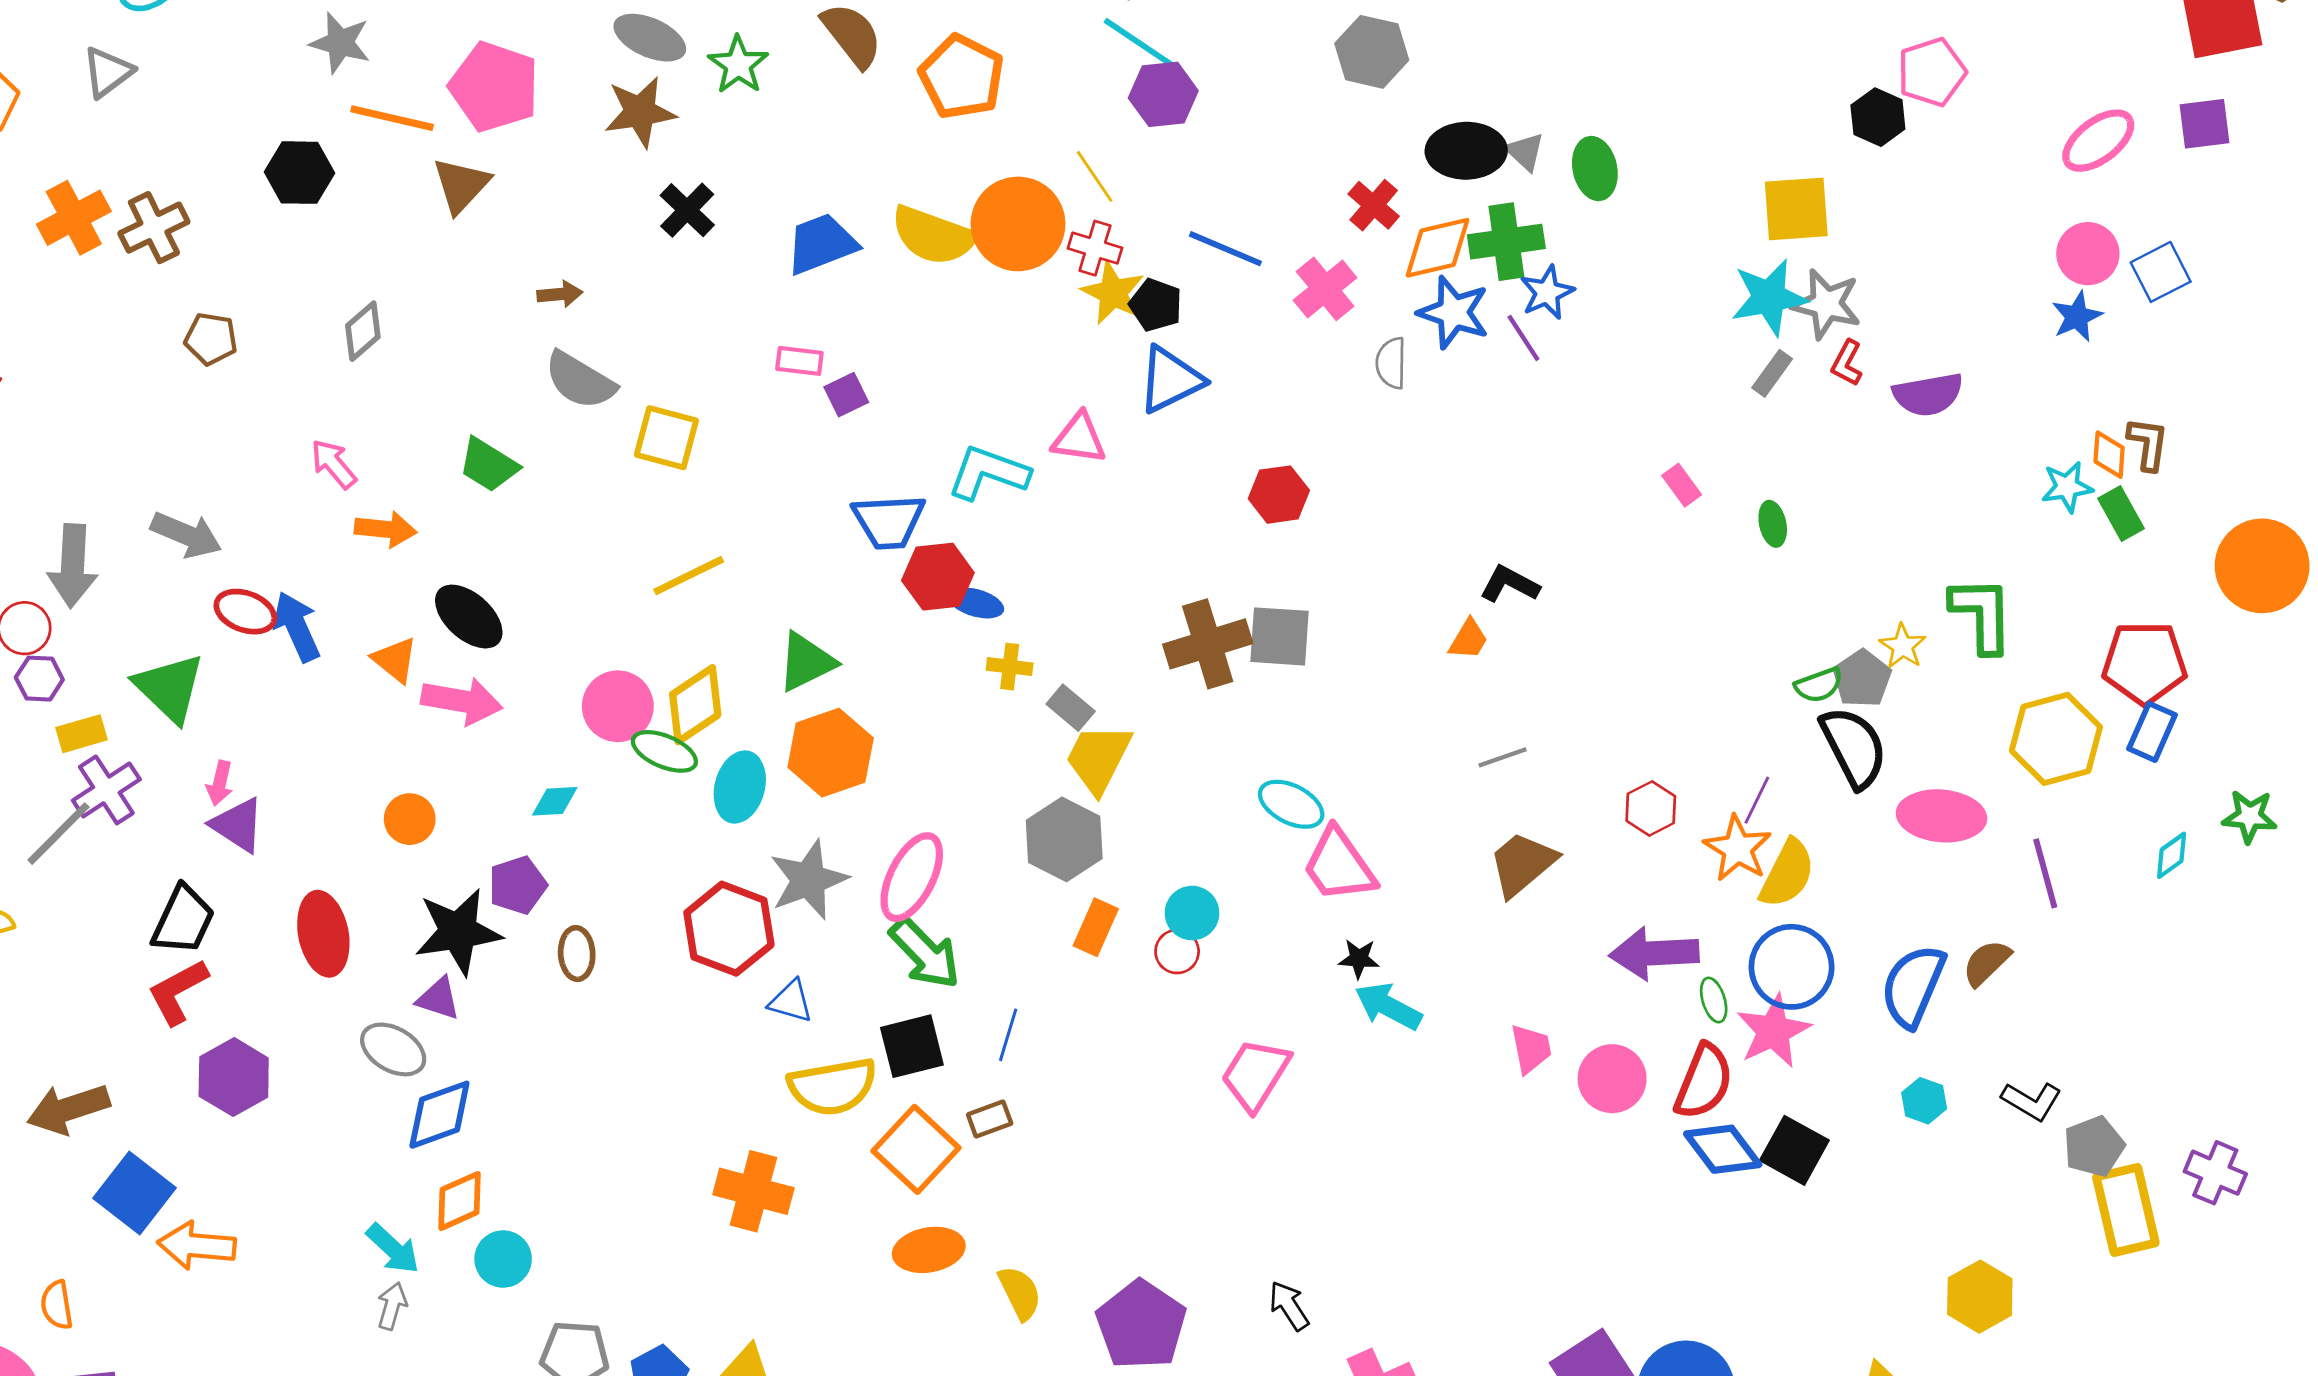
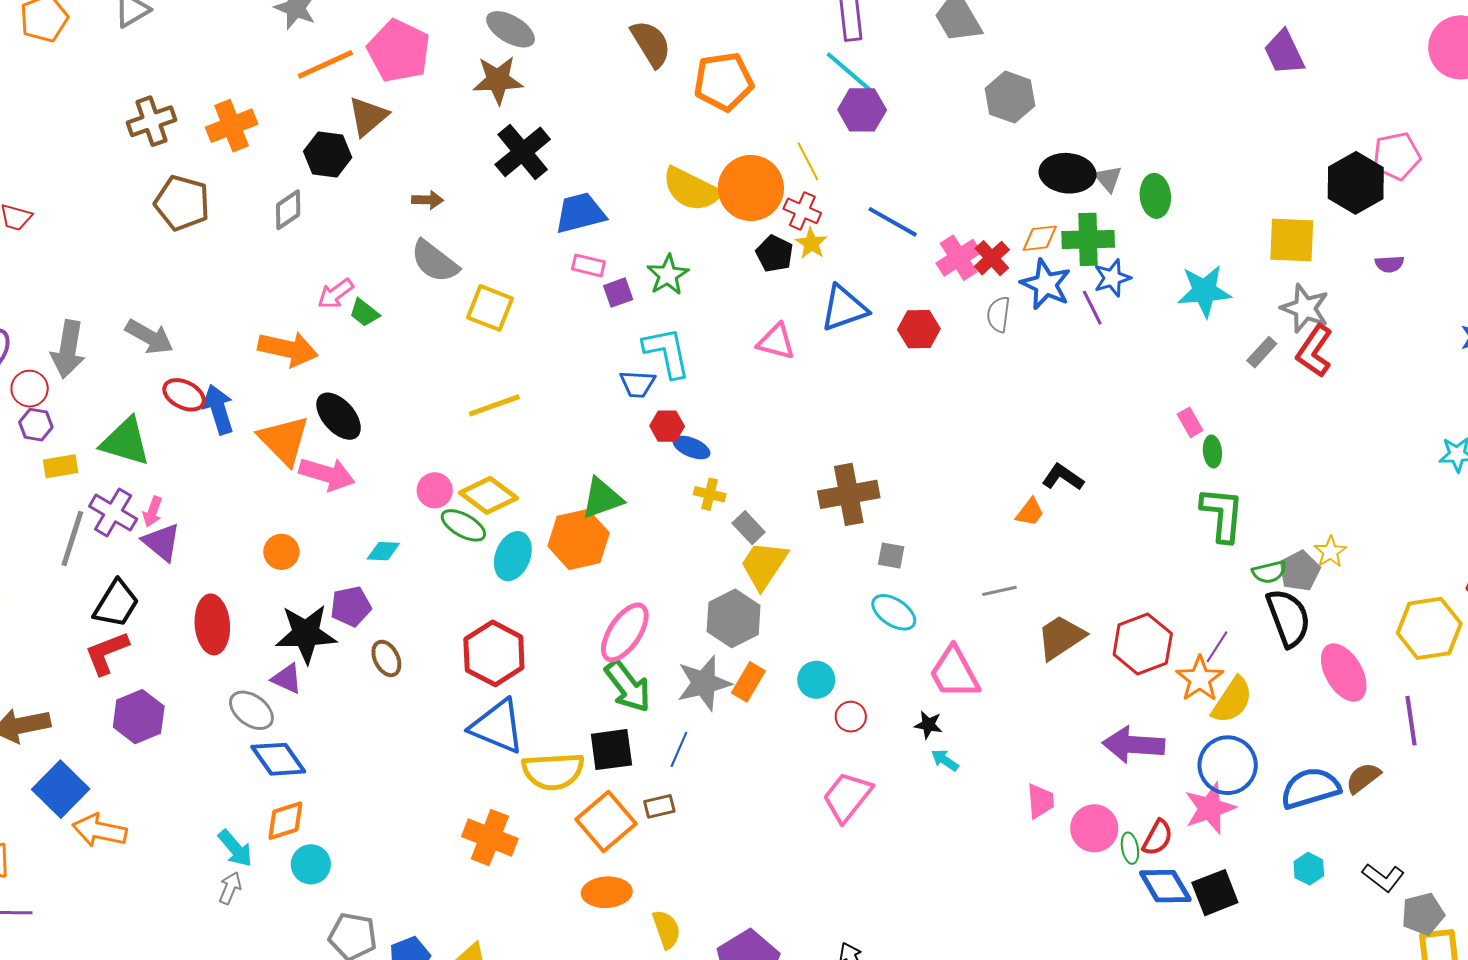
green star: (738, 65) -> (668, 275), moved
orange pentagon: (962, 77) -> (724, 82), turned 30
black hexagon: (1878, 117) -> (1356, 183), size x1.5
orange line: (392, 118) -> (325, 64), turned -44
black hexagon: (299, 173) -> (328, 154), moved
red cross: (1374, 205) -> (992, 258), moved
black cross: (687, 210) -> (523, 152), size x1.4
orange cross: (74, 218) -> (232, 126), moved
blue trapezoid: (821, 244) -> (580, 213), moved
orange diamond: (1437, 248) -> (1040, 238), size x0.7
yellow star: (1113, 293) -> (811, 243), size x0.7
cyan star: (1769, 297) -> (1204, 291), moved
black pentagon: (1156, 305) -> (775, 254), moved
brown pentagon: (211, 339) -> (182, 203), size x1.5
red L-shape: (1847, 363) -> (1314, 351), size x1.6
purple semicircle: (1928, 394) -> (1389, 264), moved, size x0.6
pink arrow: (334, 464) -> (336, 294), moved, turned -93
green trapezoid: (488, 465) -> (364, 313), size x0.7
cyan L-shape: (988, 473) -> (667, 352), moved, turned 52
red hexagon: (1279, 495) -> (919, 329), moved
blue trapezoid: (889, 521) -> (637, 384), size x0.7
green ellipse: (1773, 524) -> (1212, 452), moved
orange arrow: (386, 529) -> (288, 349), size x1.4
red hexagon: (938, 577) -> (667, 426), size x0.7
green L-shape: (1982, 614) -> (1222, 514), moved
gray square: (1279, 636) -> (891, 555), moved, size x0.6
orange triangle: (395, 660) -> (284, 440), size x1.6
green triangle: (806, 662) -> (602, 498), moved
green triangle: (170, 688) -> (125, 442), turned -34
yellow diamond: (695, 705) -> (489, 495), turned 64
pink circle: (618, 706) -> (435, 490), size x0.7
gray line: (1503, 757) -> (999, 591), moved
purple cross: (106, 790) -> (113, 513), moved, turned -33
red hexagon: (1651, 808) -> (1143, 644), size x1.6
pink ellipse: (1941, 816) -> (1344, 673), turned 48
gray line: (58, 834) -> (72, 538), moved, turned -34
brown trapezoid: (1522, 864) -> (1061, 637), moved
pink trapezoid: (1339, 865) -> (954, 673), moved
gray star: (809, 880) -> (704, 683), moved
red circle: (1177, 951) -> (851, 717), moved
brown ellipse: (577, 954) -> (386, 658), turned -30
blue semicircle: (1913, 986) -> (1310, 788), turned 44
green ellipse: (1714, 1000) -> (1130, 848), moved
blue triangle: (791, 1001) -> (497, 727), moved, size x1.8
cyan arrow: (1388, 1006) -> (945, 760), size x0.6
red semicircle: (1704, 1082) -> (1158, 838), size x0.7
blue diamond: (439, 1115) -> (278, 759), turned 68
black square: (1794, 1150) -> (1215, 893), turned 33

